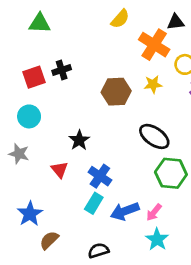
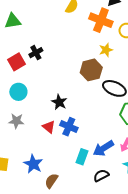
brown hexagon: (116, 92) -> (91, 70), moved
blue cross: (100, 176) -> (69, 127), moved
cyan rectangle: (94, 203) -> (82, 157), moved
black semicircle: (98, 251) -> (101, 176), moved

